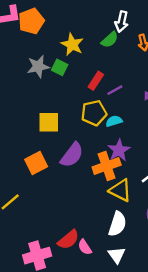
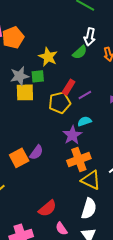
green square: (60, 67) -> (38, 76), turned -32
yellow pentagon: (94, 113) -> (60, 103), moved
yellow square: (49, 122) -> (25, 92), moved
purple star: (119, 150) -> (72, 135), moved
purple semicircle: (72, 155) -> (36, 152), moved, size x0.7
red semicircle: (68, 240) -> (47, 208), moved

